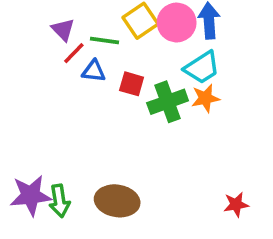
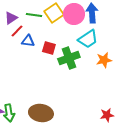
purple triangle: (63, 30) -> (11, 18), turned 40
green line: (105, 41) -> (34, 15), moved
orange star: (205, 98) -> (104, 60), moved

